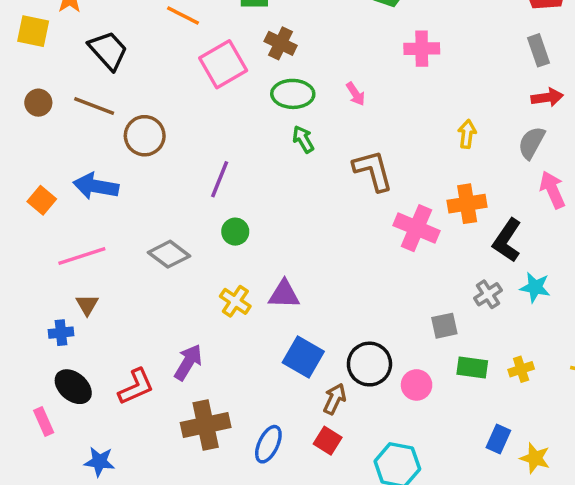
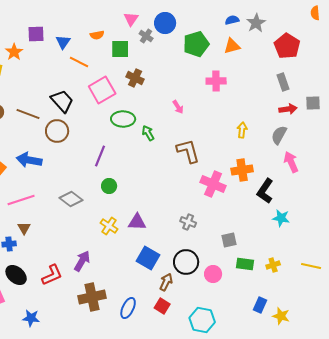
black trapezoid: (108, 50) -> (62, 101), moved
green ellipse: (293, 94) -> (123, 119), moved
gray cross: (488, 294) -> (188, 222), moved, turned -35

